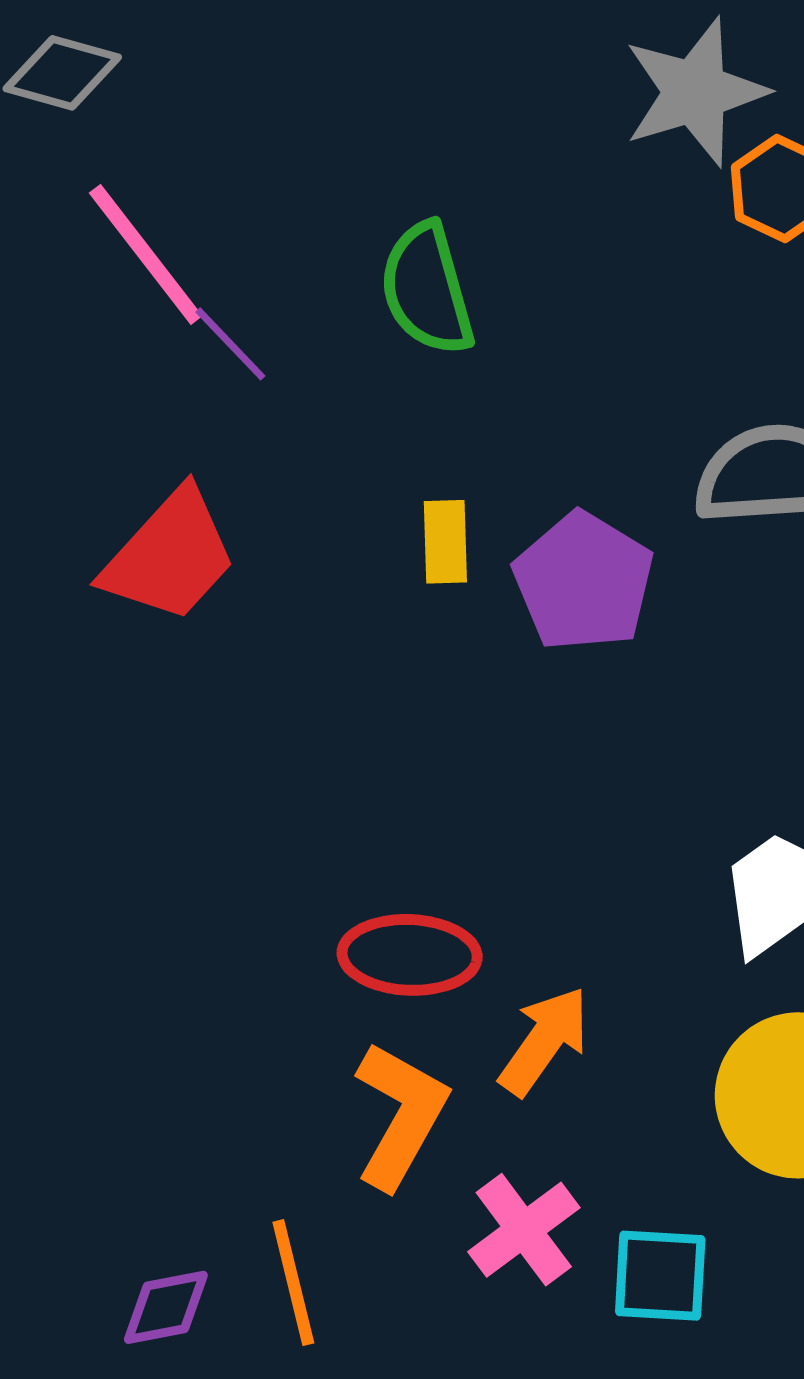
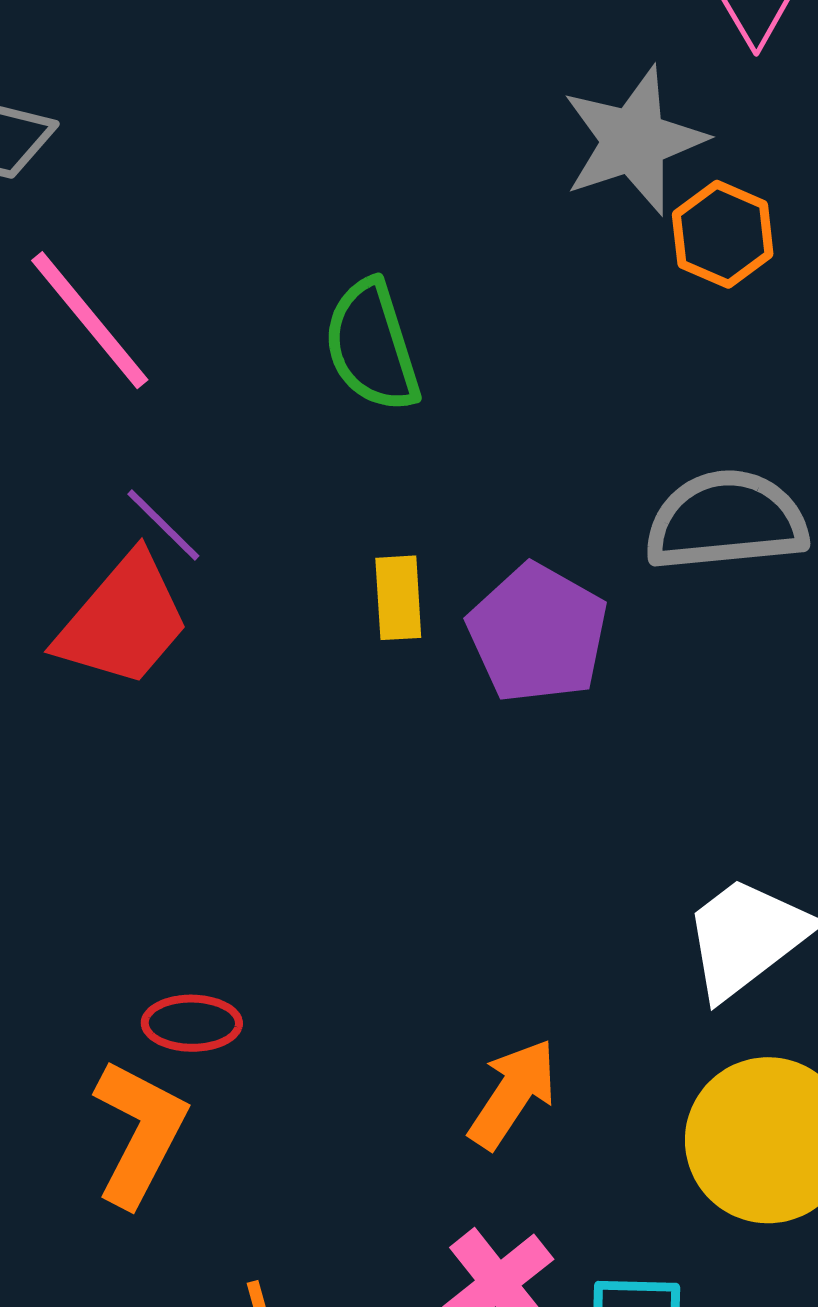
purple line: (230, 344) -> (163, 525), moved
red ellipse: (410, 955) -> (192, 1023), moved, size x0.7
orange L-shape: (400, 1115) -> (139, 1133), moved

